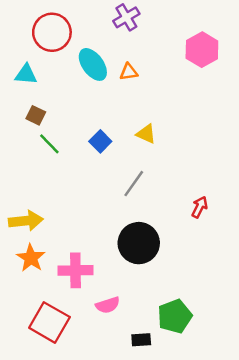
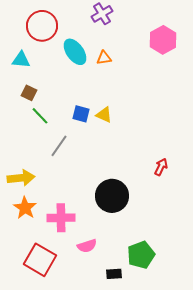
yellow triangle: (146, 134) -> (104, 115), moved
blue square: (100, 141) -> (81, 114), turned -30
gray line: (134, 184) -> (59, 146), moved

